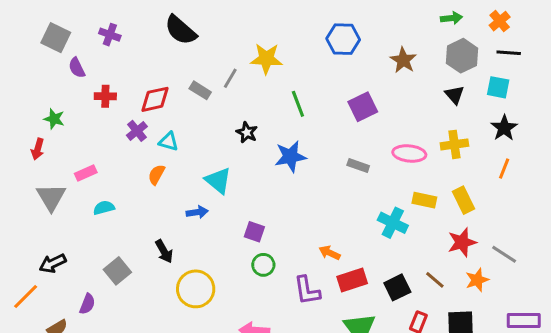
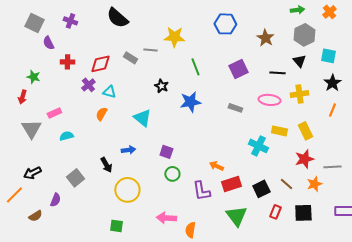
black line: (509, 53) -> (277, 73), moved
gray line: (230, 78) -> (150, 50), turned 64
blue arrow: (197, 212) -> (128, 150), moved
gray line: (504, 254) -> (332, 167), turned -36

